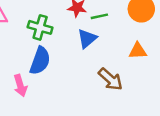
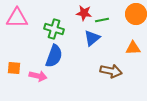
brown arrow: (110, 79) -> (111, 71), turned -30
pink arrow: (20, 85) -> (38, 76), turned -60

